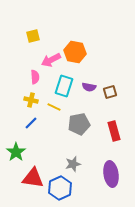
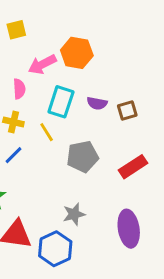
yellow line: (54, 107) -> (47, 132), turned 32
red rectangle: (114, 131) -> (133, 167), turned 72

